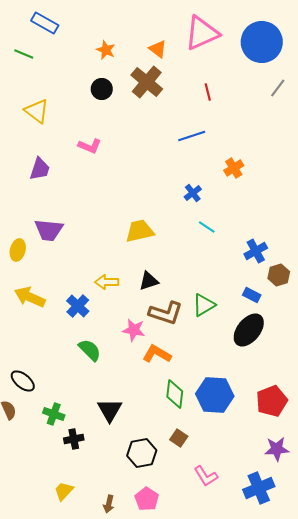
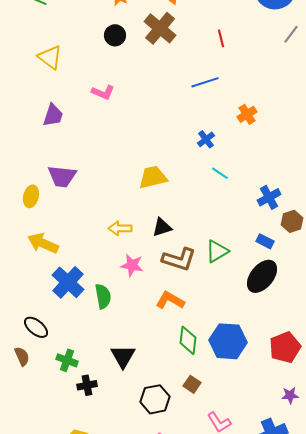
blue cross: (78, 306) -> (68, 282), moved, size x1.4
pink star: (134, 330) -> (132, 265), moved
green semicircle: (90, 350) -> (103, 296), turned 35
purple star: (277, 449) -> (290, 395), size x0.7

